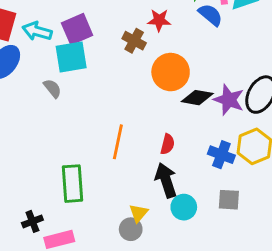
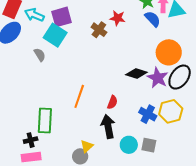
cyan square: (71, 57) -> (55, 35), turned 35
orange circle: (171, 72) -> (169, 52), moved
cyan circle: (184, 207) -> (129, 145), moved
black cross: (32, 221) -> (31, 140), moved

